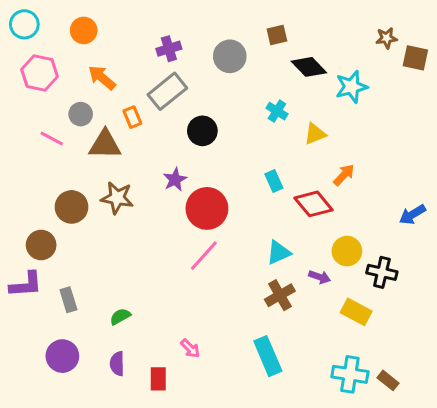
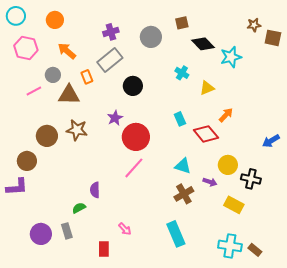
pink line: (52, 138) -> (34, 91), turned -56
cyan triangle: (278, 253) -> (183, 166), turned 42
gray rectangle: (68, 300) -> (67, 231), moved
purple semicircle: (117, 364) -> (95, 190), moved

